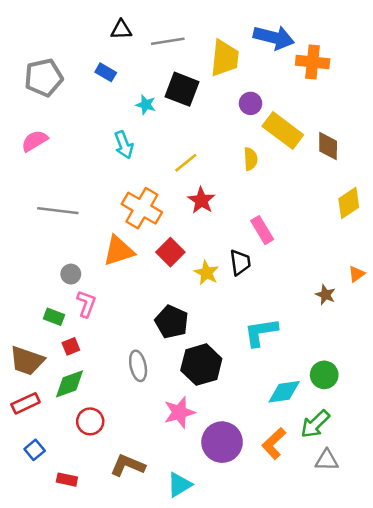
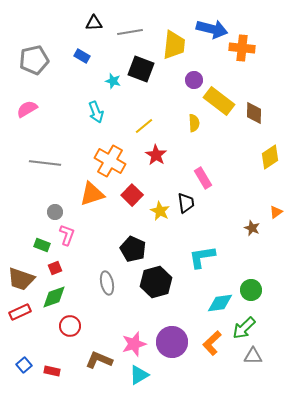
pink star: (179, 412) -> (134, 344), moved
blue square: (35, 450) -> (24, 365), moved

